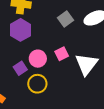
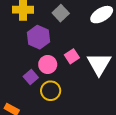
gray square: (65, 19) -> (61, 13), moved
purple hexagon: (21, 30) -> (38, 37), moved

